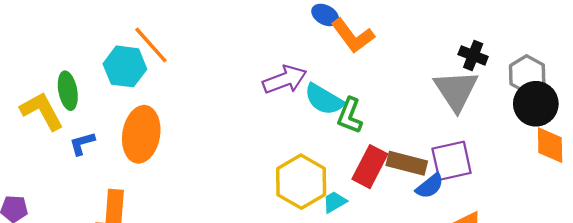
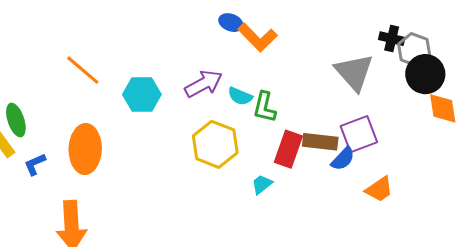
black cross: (473, 55) -> (392, 39), moved
cyan hexagon: (125, 66) -> (142, 94), moved
cyan semicircle: (324, 99) -> (240, 96), size x0.7
yellow hexagon: (301, 182) -> (215, 144), moved

